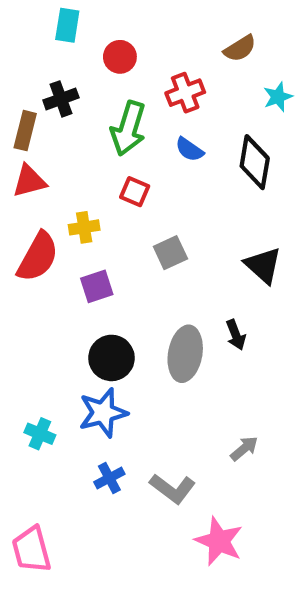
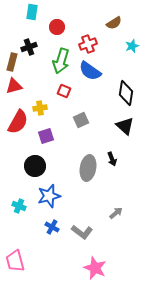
blue semicircle: (189, 149) -> (90, 71), size x1.6
black diamond: (255, 162) -> (126, 93), moved
black circle: (111, 358) -> (35, 166), moved
blue cross: (109, 478) -> (52, 227), turned -32
pink star: (219, 541) -> (95, 268), moved

